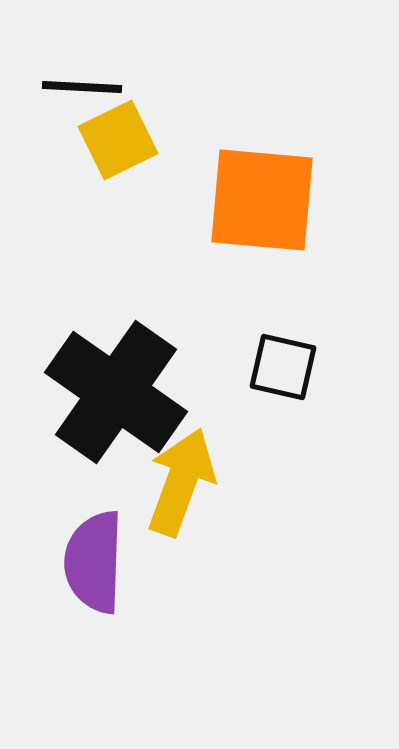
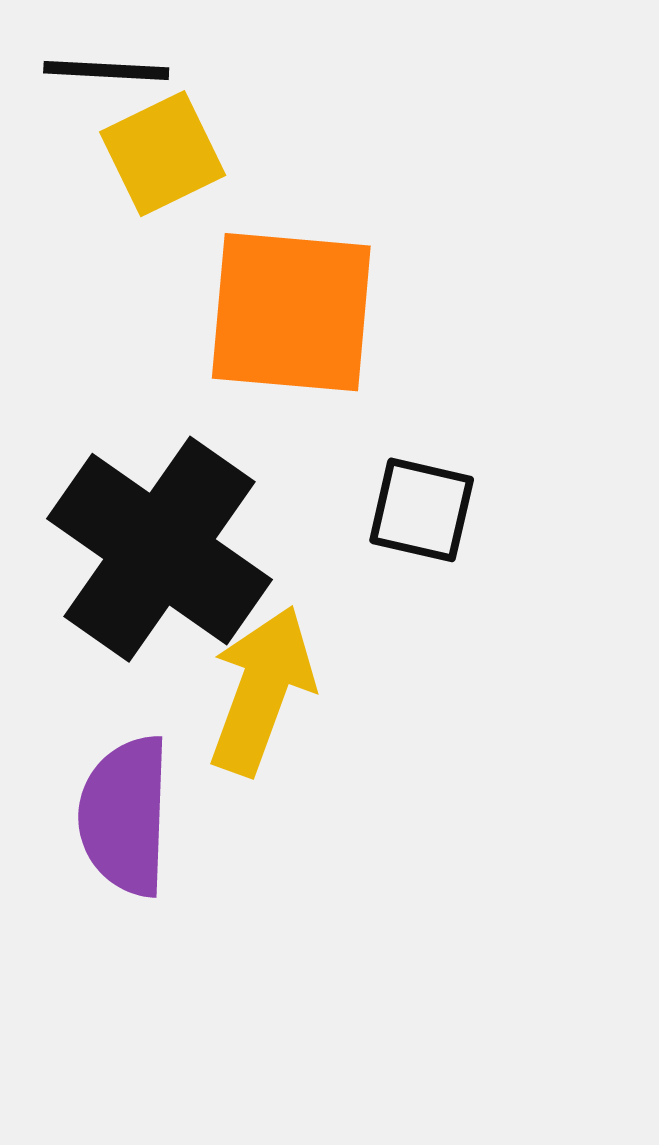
orange square: (262, 200) -> (291, 312), moved

